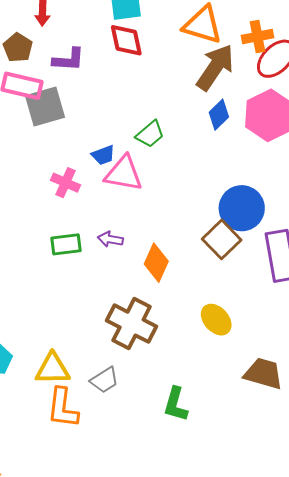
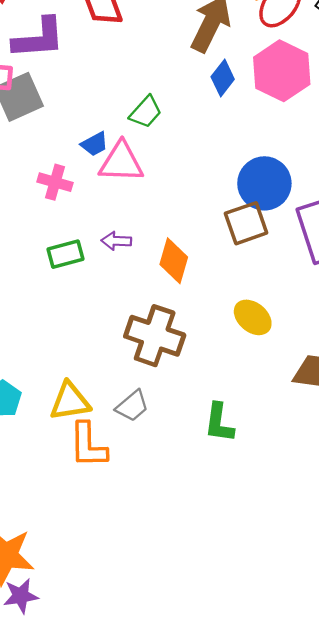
purple L-shape: (69, 60) -> (39, 38), size x1.4
brown square: (222, 239) -> (246, 223), turned 33

